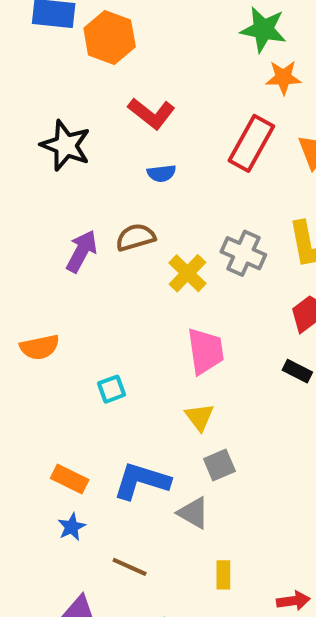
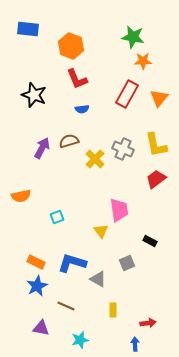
orange hexagon: (110, 38) -> (71, 46), moved
red L-shape: (152, 113) -> (77, 79), turned 30
pink trapezoid: (205, 351) -> (119, 210), moved
black rectangle: (297, 371) -> (150, 241), moved
gray square: (219, 465) -> (127, 263), moved
blue star: (72, 527) -> (37, 286), size x1.5

